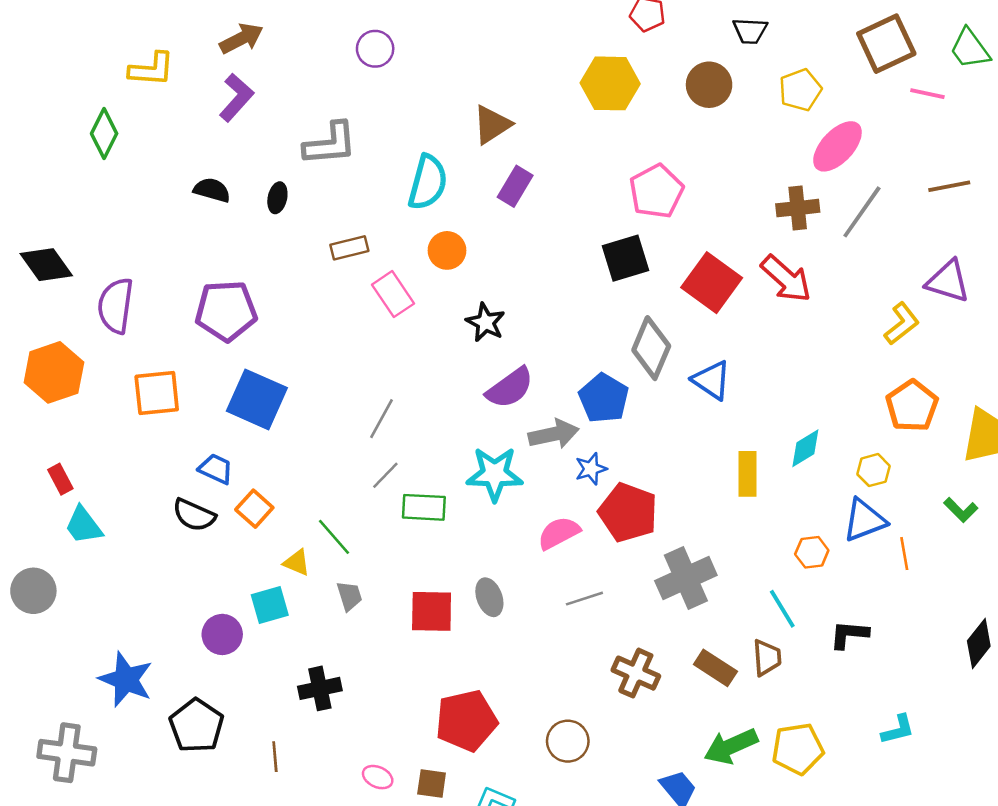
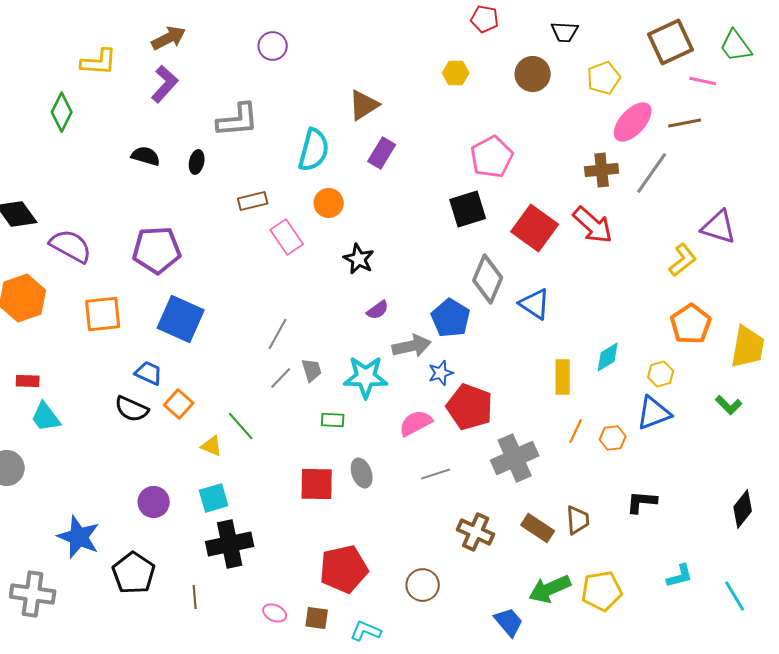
yellow hexagon: (610, 83) -> (456, 73), size x0.6
brown line: (949, 186) -> (685, 123), moved
purple semicircle: (116, 306) -> (71, 246), turned 111
purple semicircle: (510, 388) -> (378, 310), size x0.6
red rectangle: (60, 479) -> (28, 381), turned -60
green rectangle: (424, 507) -> (333, 420), moved, size x0.7
orange line: (904, 554) -> (576, 431), moved, turned 35
gray trapezoid: (349, 596) -> (312, 370), moved
cyan square: (270, 605) -> (214, 498), moved
cyan line: (782, 609) -> (735, 596), moved
black cross: (320, 688) -> (230, 544), size x1.4

